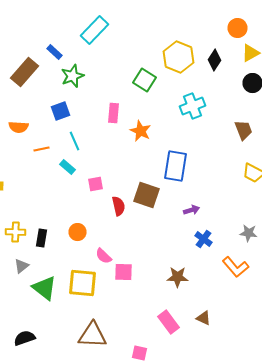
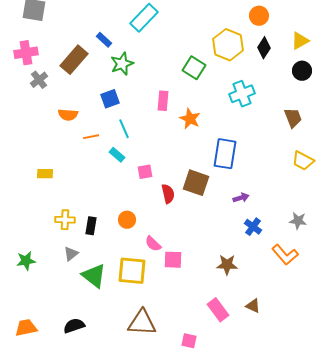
orange circle: (238, 28) -> (259, 16), moved

